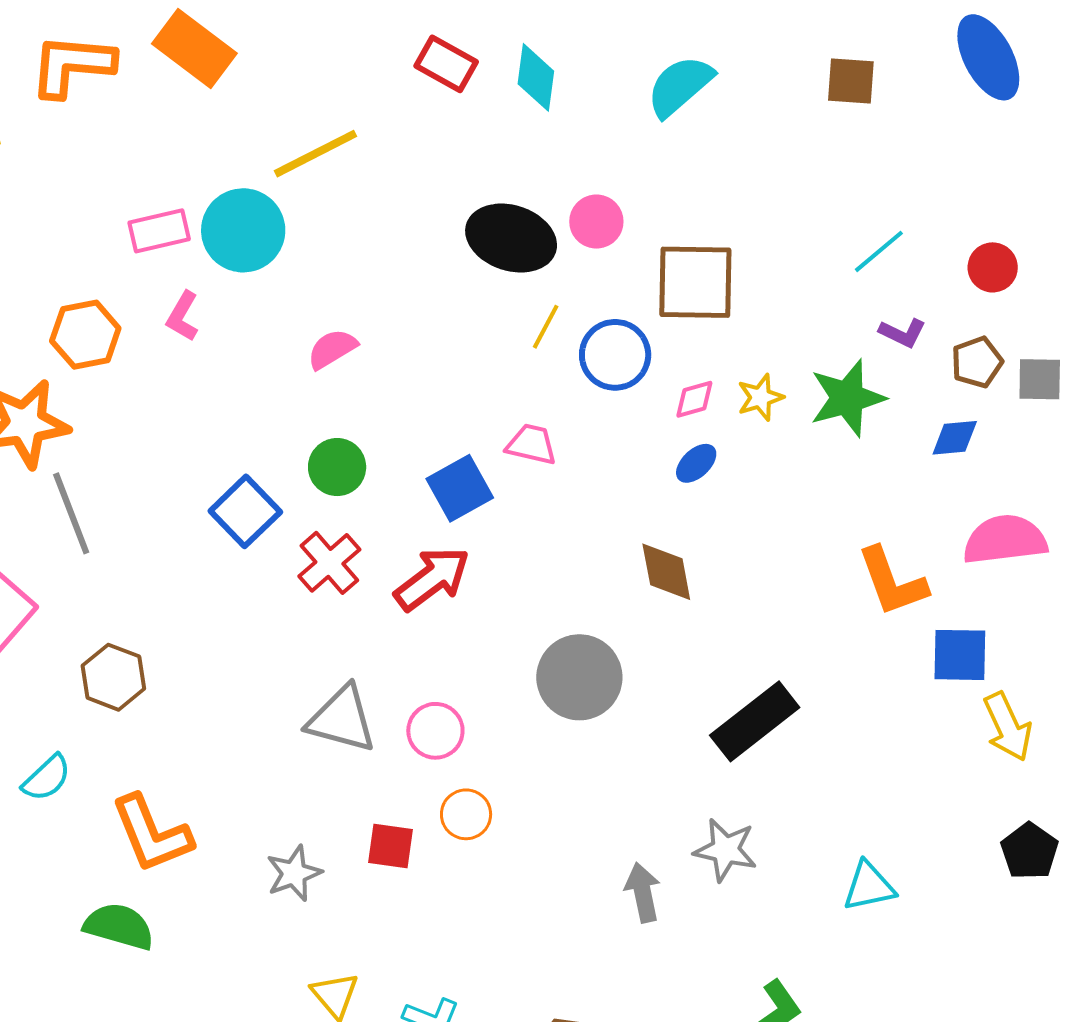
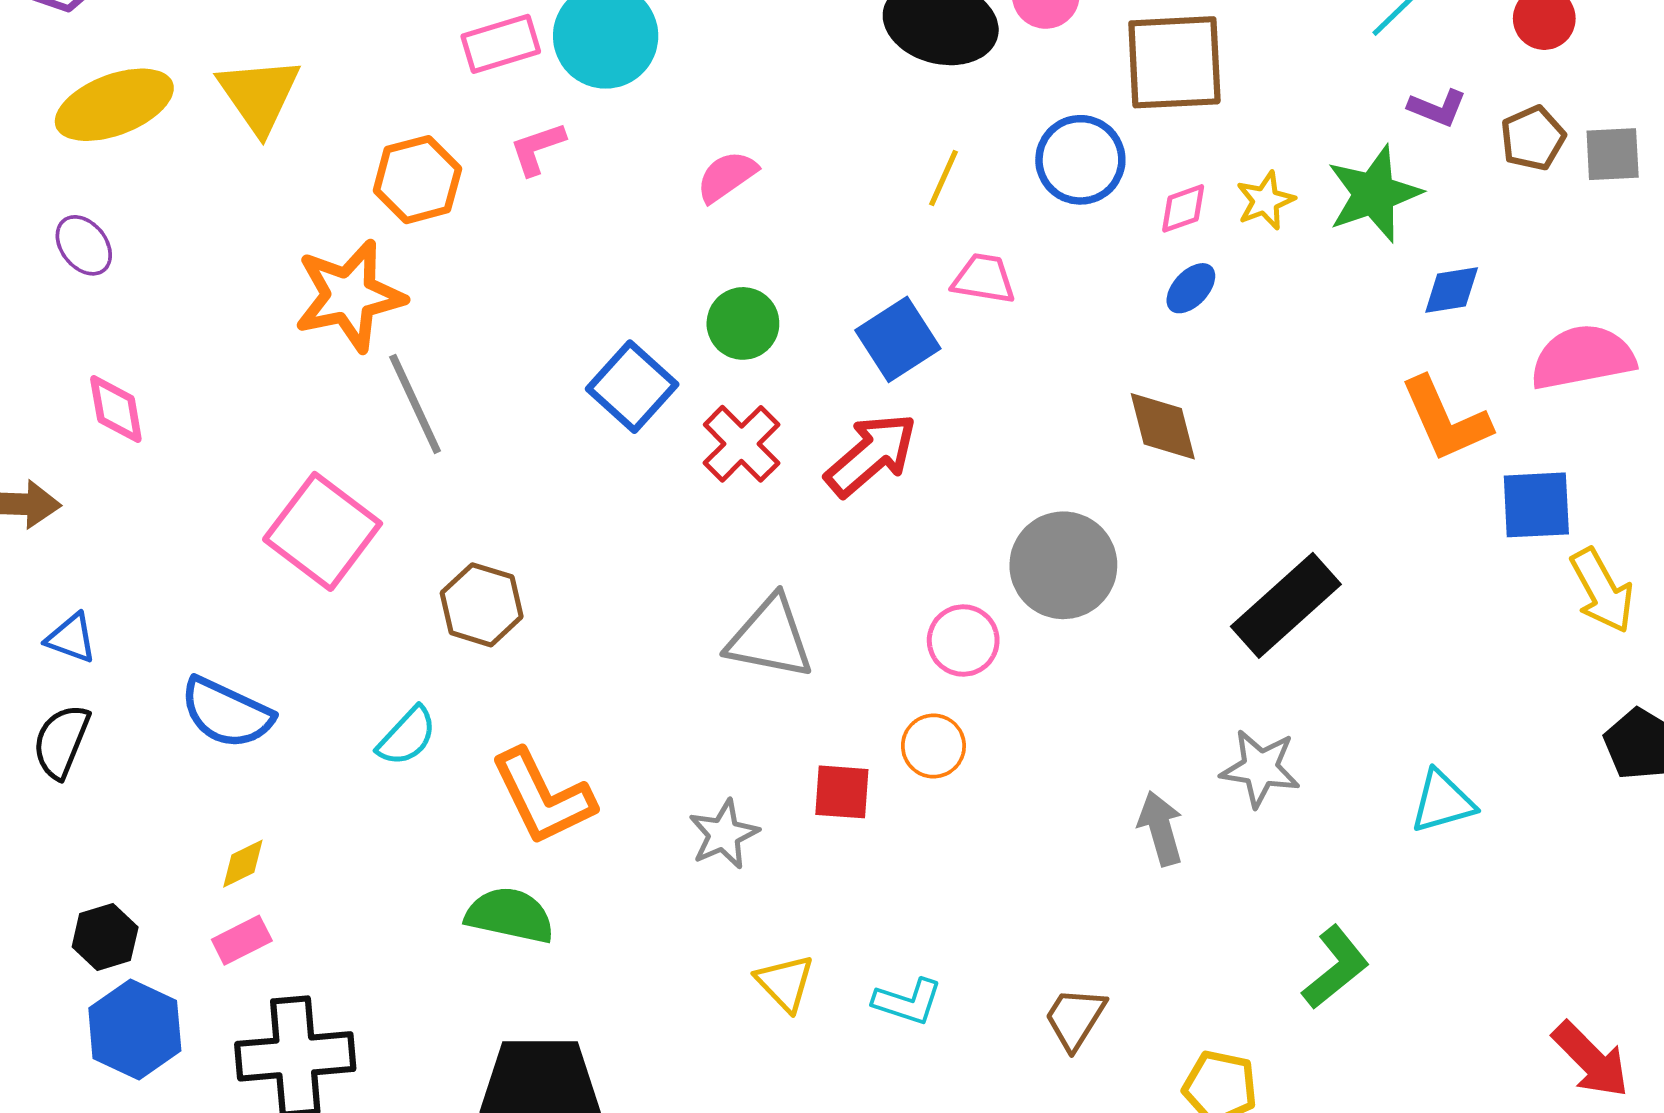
pink L-shape: (183, 316) -> (537, 148), turned 45
yellow line: (546, 327) -> (944, 178), moved
blue diamond: (955, 438) -> (1452, 290), moved
pink circle: (435, 731) -> (963, 640), moved

